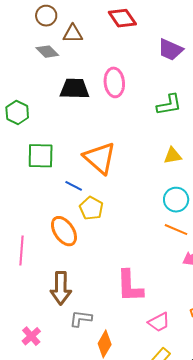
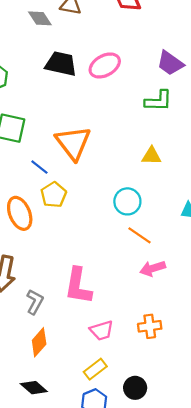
purple trapezoid: (170, 50) -> (170, 63), moved
pink ellipse: (114, 82) -> (105, 65), turned 56
cyan circle: (176, 200) -> (127, 201), moved
gray L-shape: (81, 319) -> (35, 302), moved, turned 100

